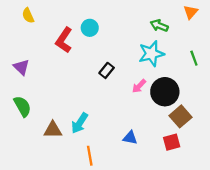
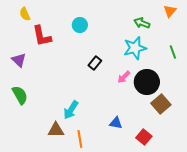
red L-shape: (64, 40) -> (42, 36), moved, turned -45
brown triangle: (53, 130) -> (56, 130), moved
red square: (172, 142) -> (144, 137), moved, turned -35

